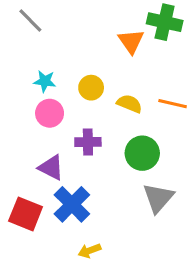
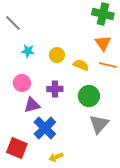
gray line: (30, 21) -> (13, 23), moved
orange triangle: (131, 41) -> (103, 43), moved
pink circle: (50, 113) -> (22, 83), moved
purple triangle: (51, 168) -> (32, 105), turned -42
red square: (26, 214) -> (17, 148), moved

